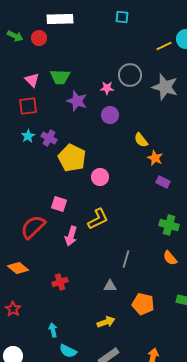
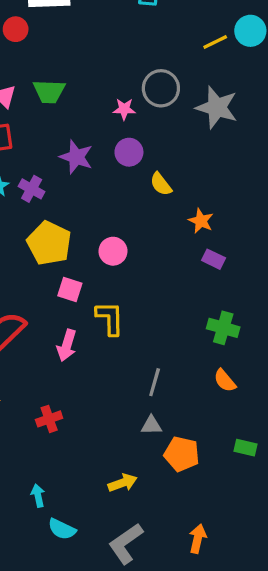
purple star: (77, 101) -> (76, 157), moved
yellow semicircle: (141, 140) -> (161, 184), moved
yellow pentagon: (72, 158) -> (49, 243), moved
pink square: (59, 204) -> (70, 290), moved
yellow L-shape: (98, 219) -> (110, 318), turned -65
gray triangle: (110, 286) -> (151, 425), moved

